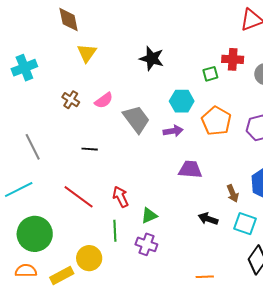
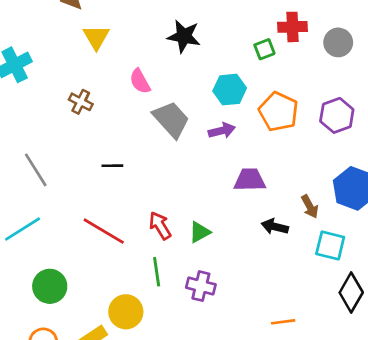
pink semicircle: (104, 100) -> (140, 81), moved, turned 102
green triangle: (149, 215) -> (200, 232), moved
black arrow: (208, 219) -> (275, 227), moved
green circle: (35, 234) -> (50, 286), size x0.7

